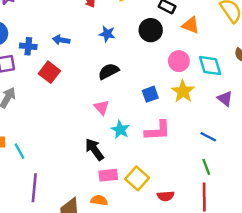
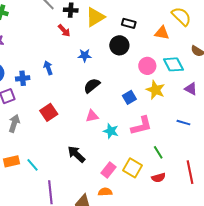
orange triangle: (191, 25) -> (162, 33), moved
blue arrow: (61, 40) -> (48, 68), turned 72
red square: (49, 72) -> (49, 112), moved, turned 30
pink triangle: (102, 107) -> (92, 116), turned -48
black arrow: (94, 149) -> (76, 154), moved
green line: (206, 167) -> (158, 152), moved
pink rectangle: (108, 175) -> (108, 170), turned -35

